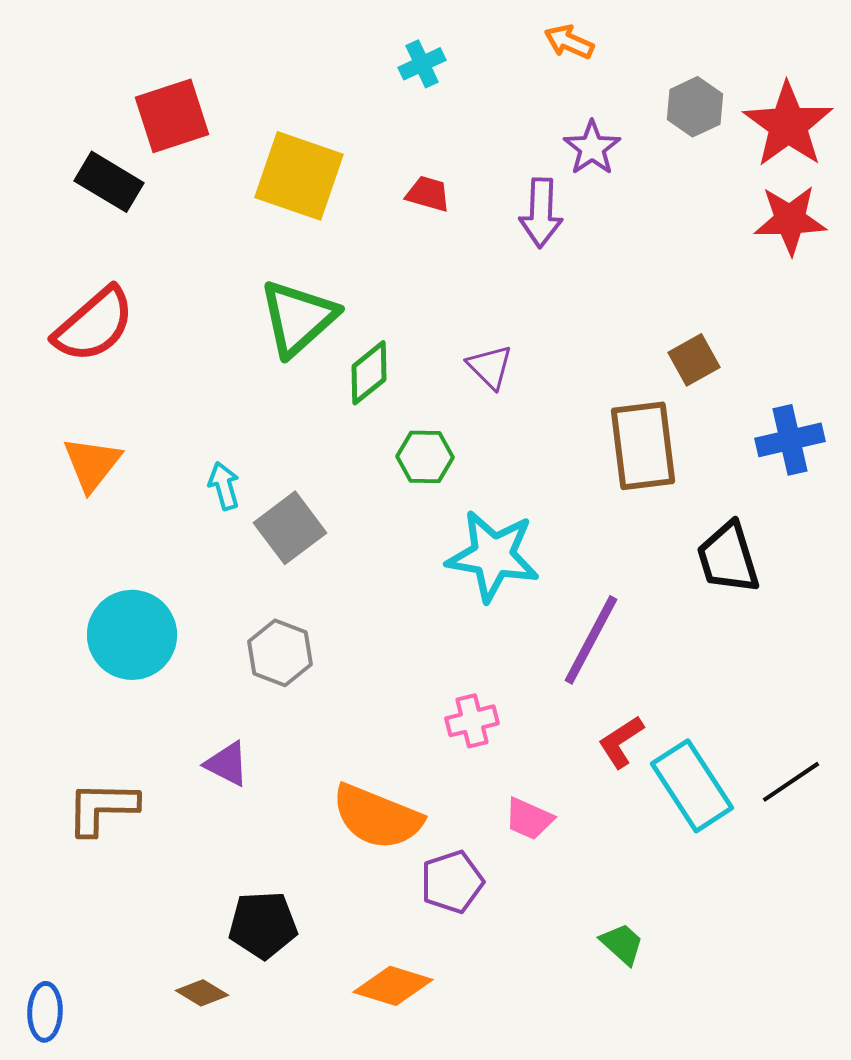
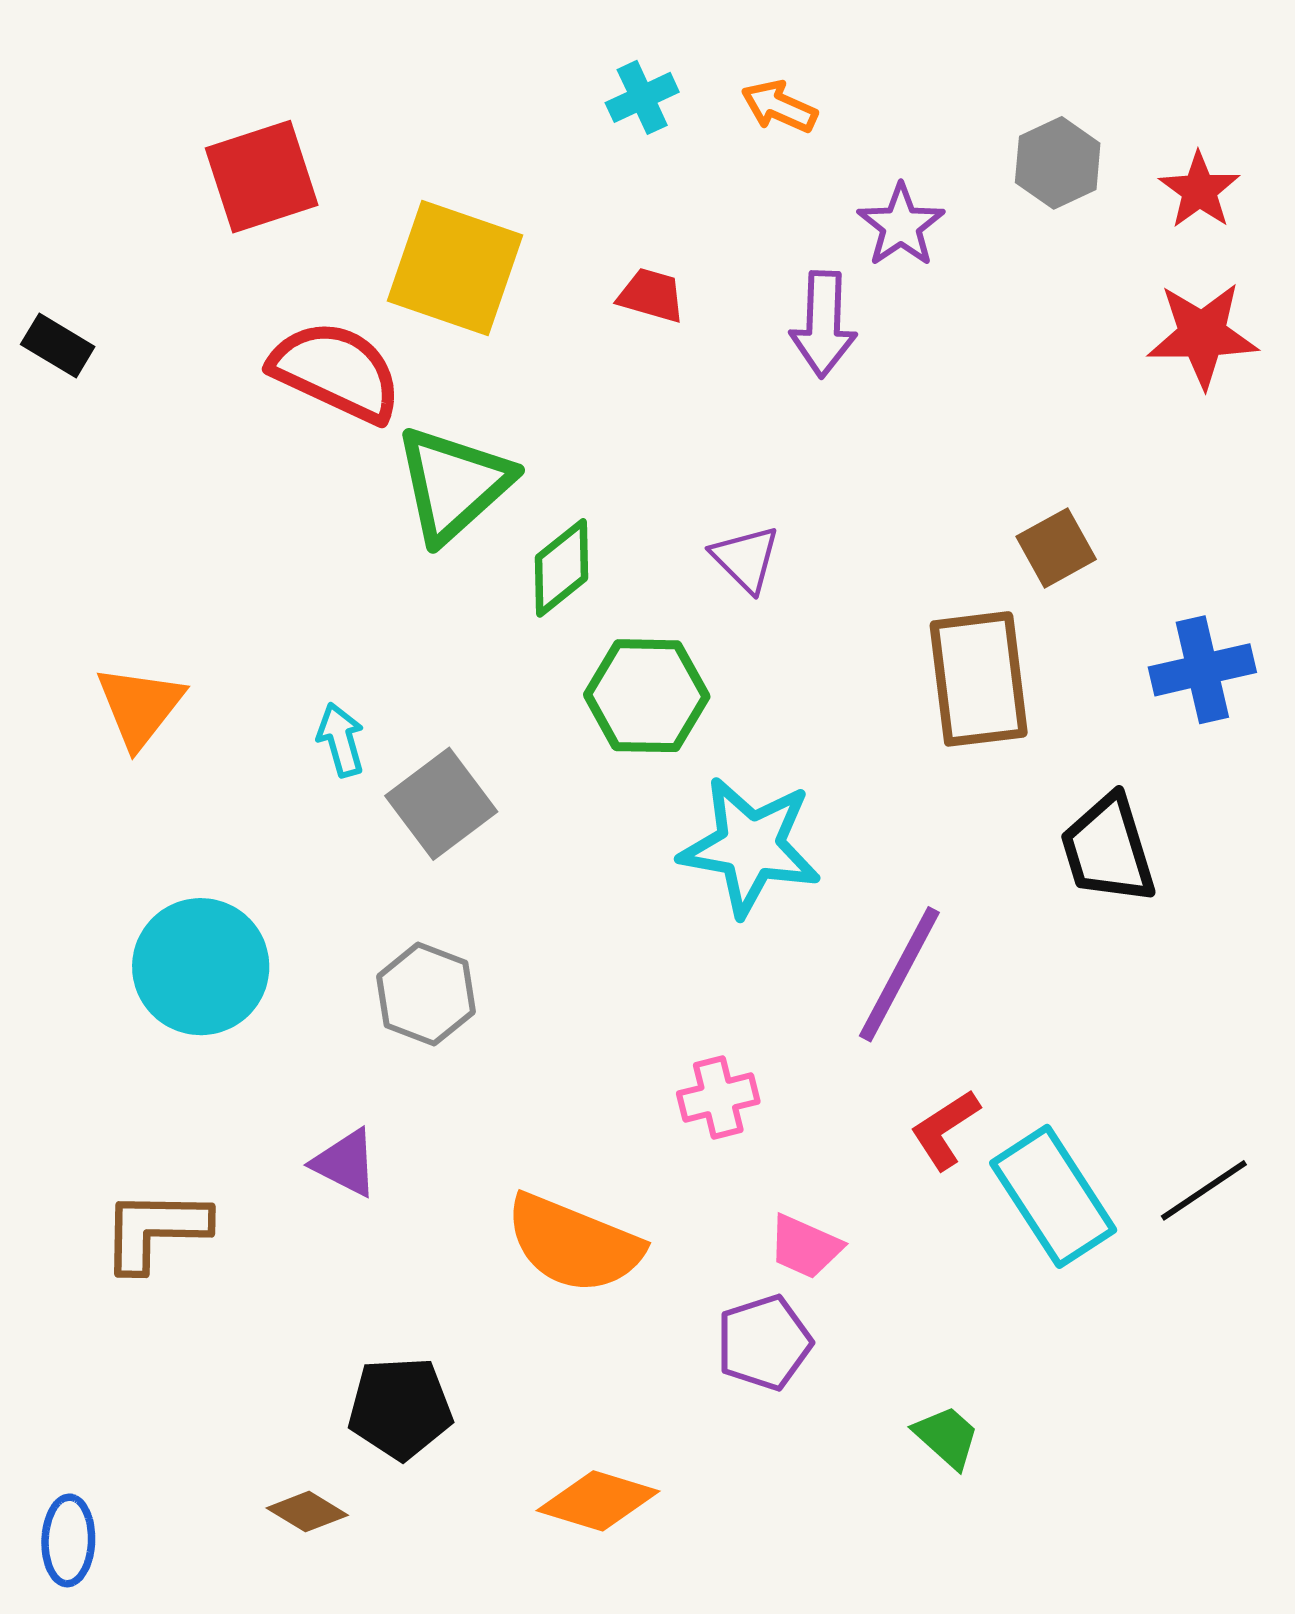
orange arrow: (569, 42) -> (779, 107), moved
red star: (788, 125) -> (1199, 190), size x0.6
black rectangle: (109, 182) -> (58, 346), moved, size x0.7
red semicircle: (94, 325) -> (336, 371), moved, turned -114
green hexagon: (425, 457) -> (647, 696), size x1.4
purple pentagon: (452, 882) -> (764, 1343), moved

